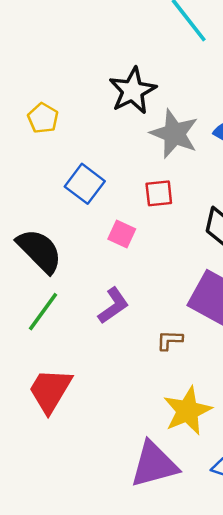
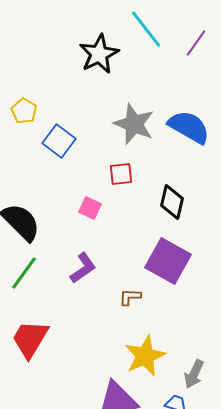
black star: (133, 91) -> (99, 54), moved
blue square: (85, 184) -> (59, 141), moved

